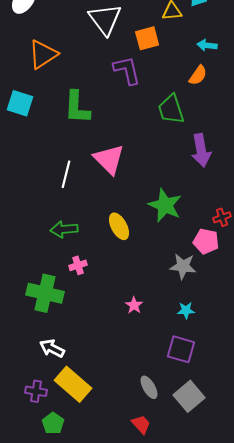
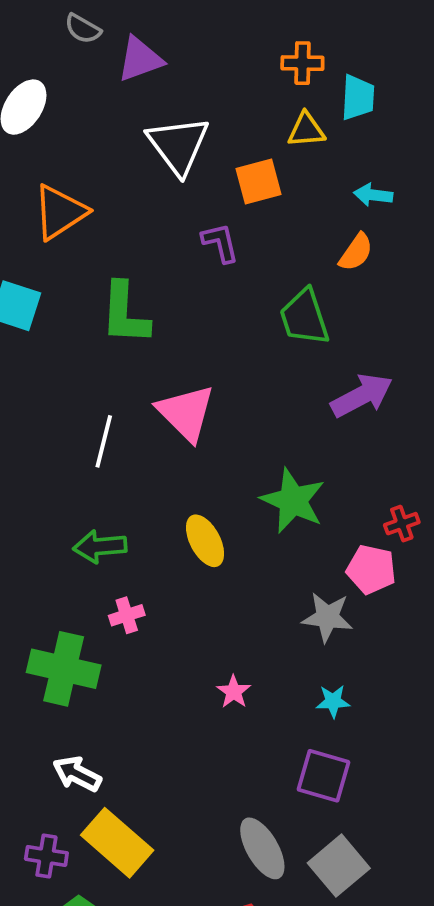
purple L-shape: (127, 70) -> (220, 243), size x0.7
purple arrow: (201, 150) -> (362, 396), turned -108
gray ellipse: (149, 387) -> (262, 848), size x1.4

